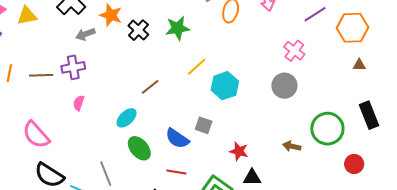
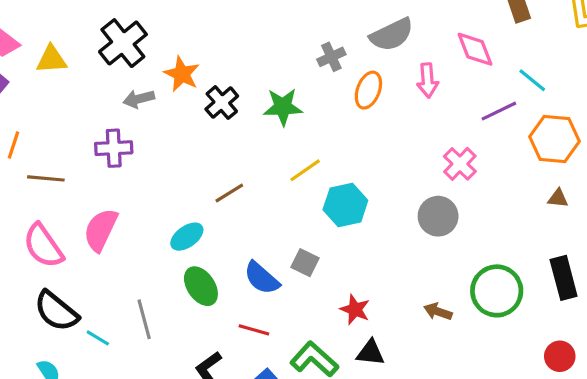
brown line: (41, 75) -> (46, 178), moved
pink semicircle: (79, 103) -> (101, 230), moved, size x1.8
red circle: (354, 164) -> (560, 356), moved

